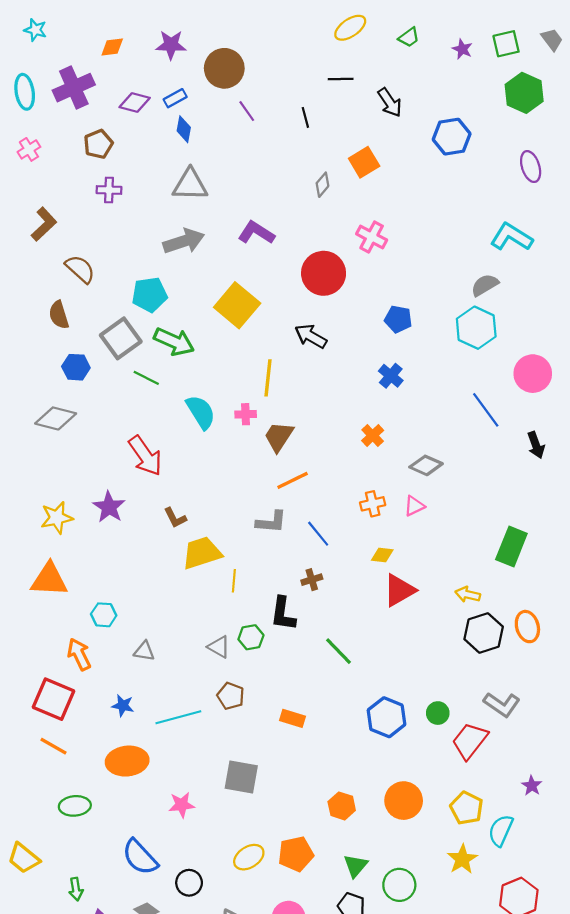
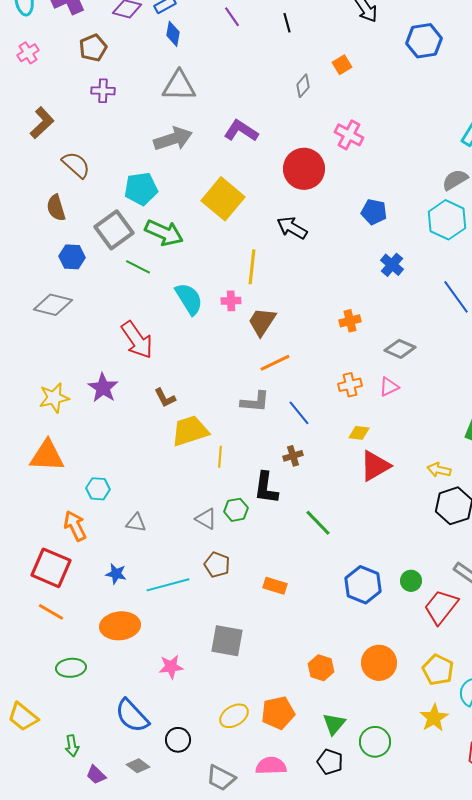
orange square: (364, 162) -> (342, 65), size x0.7
blue cross: (391, 376) -> (392, 265), moved
orange cross: (373, 436) -> (350, 321), turned 30

